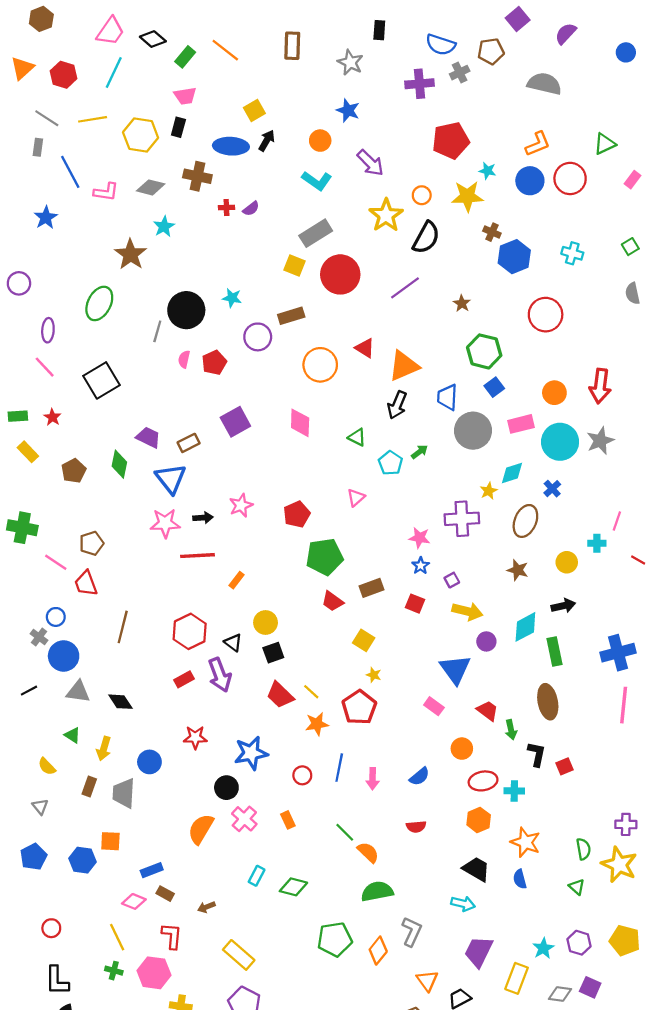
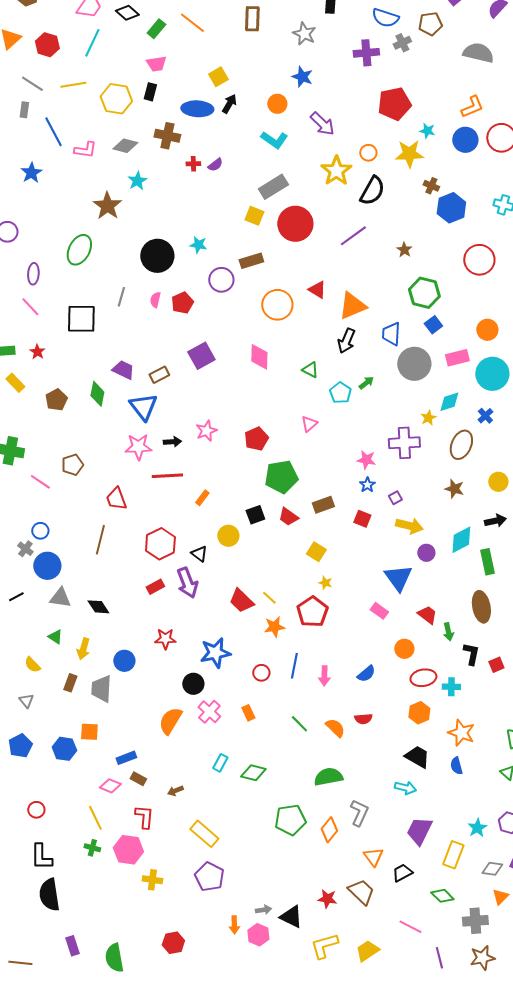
gray line: (157, 331) -> (121, 297), moved
black square: (102, 380) -> (81, 319), turned 32
red trapezoid: (86, 583) -> (116, 499), moved
black square: (273, 653) -> (255, 515), moved
orange semicircle: (368, 852) -> (335, 728), moved

